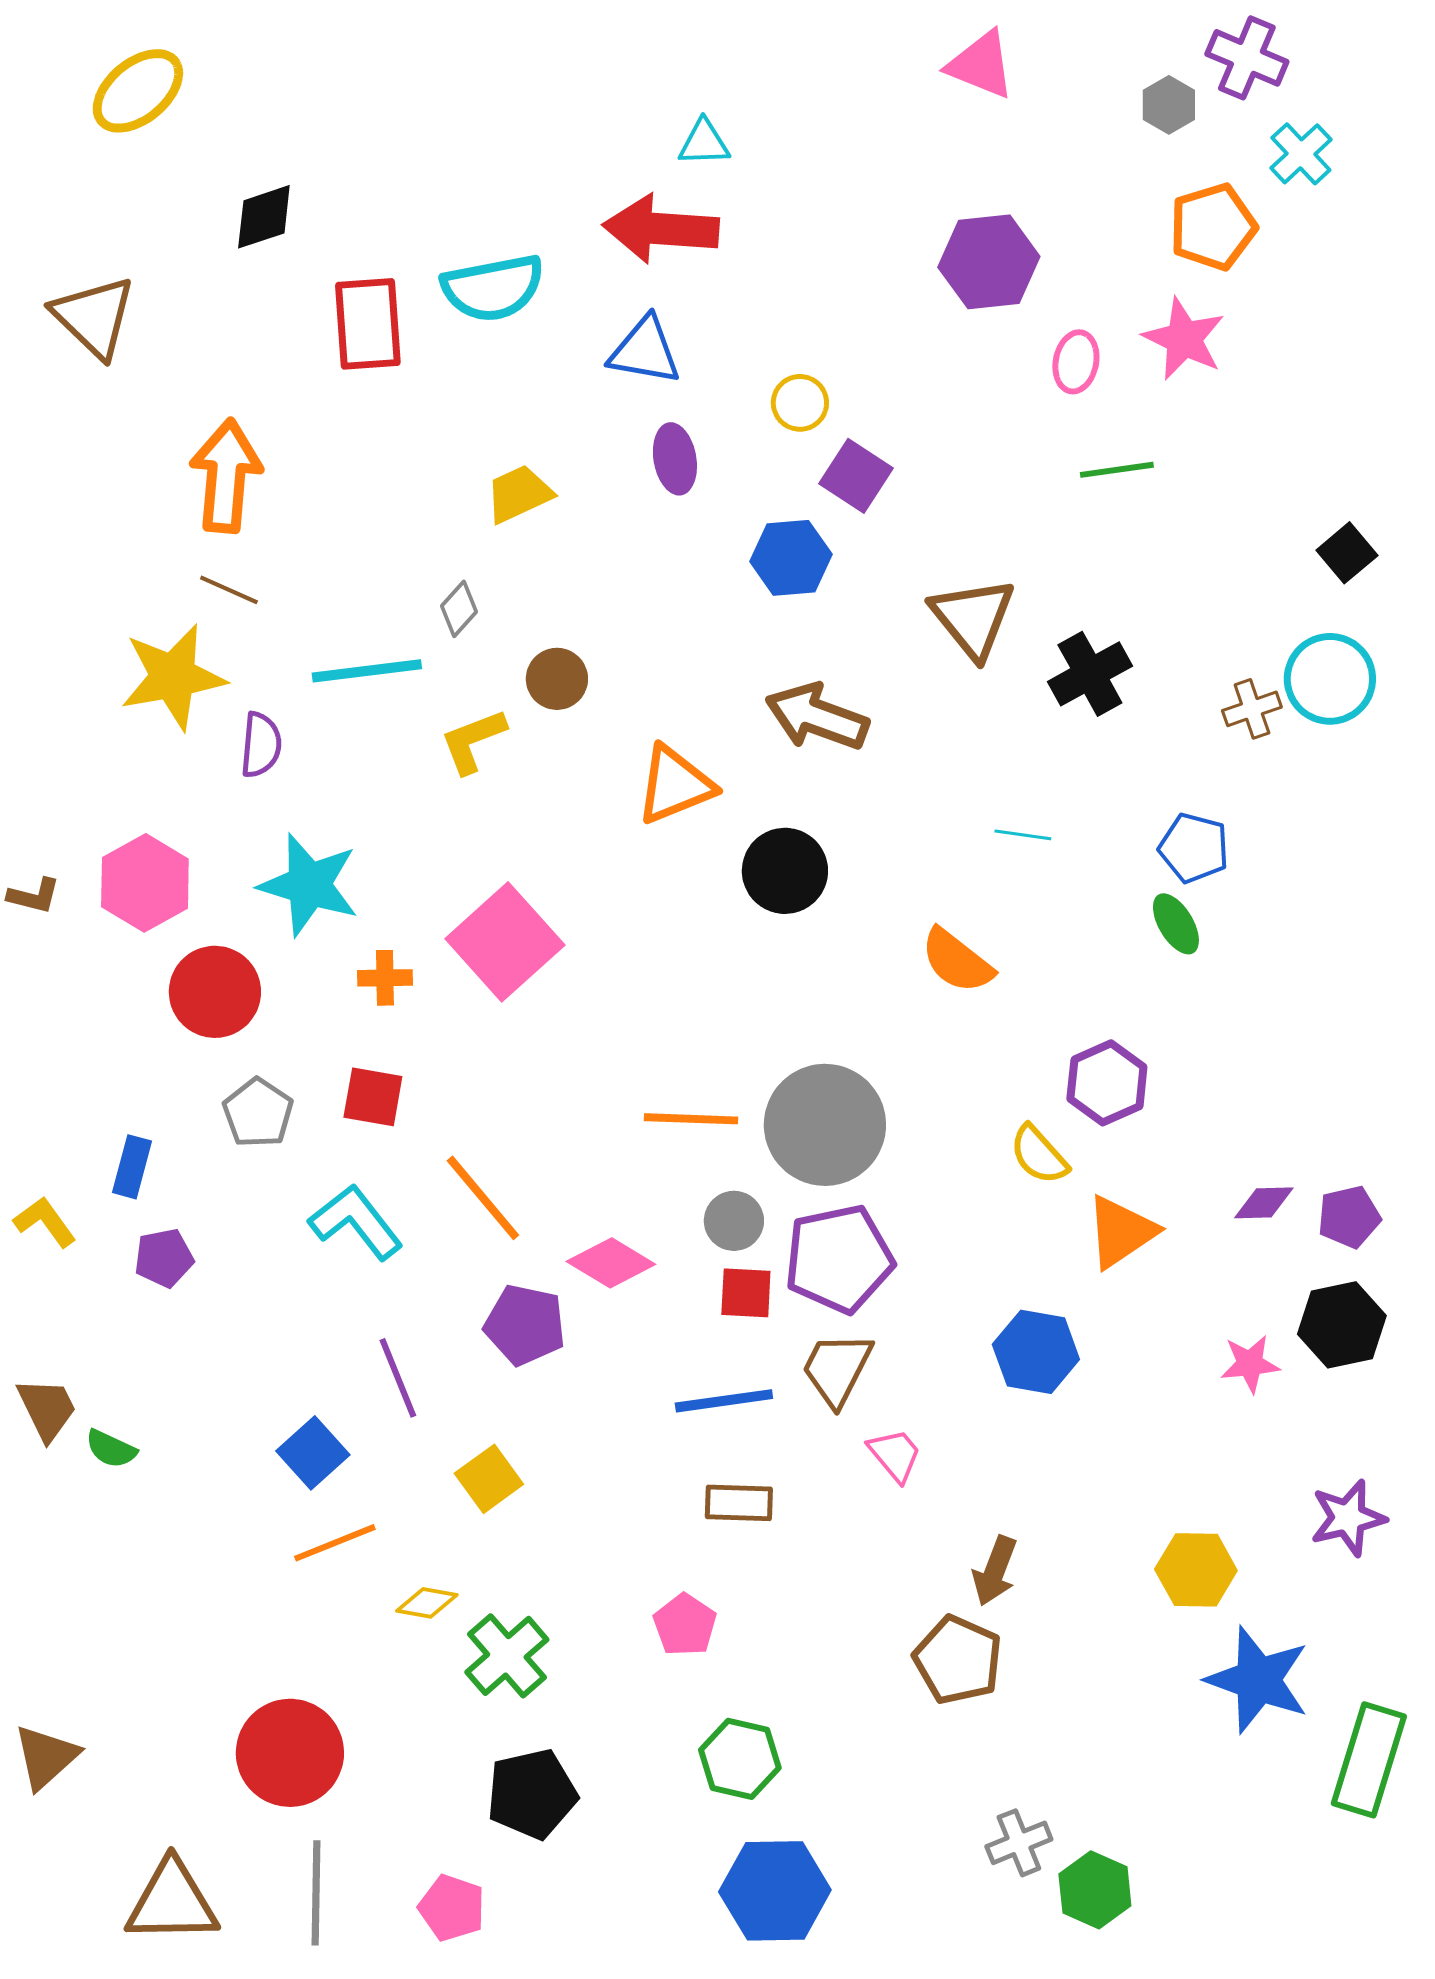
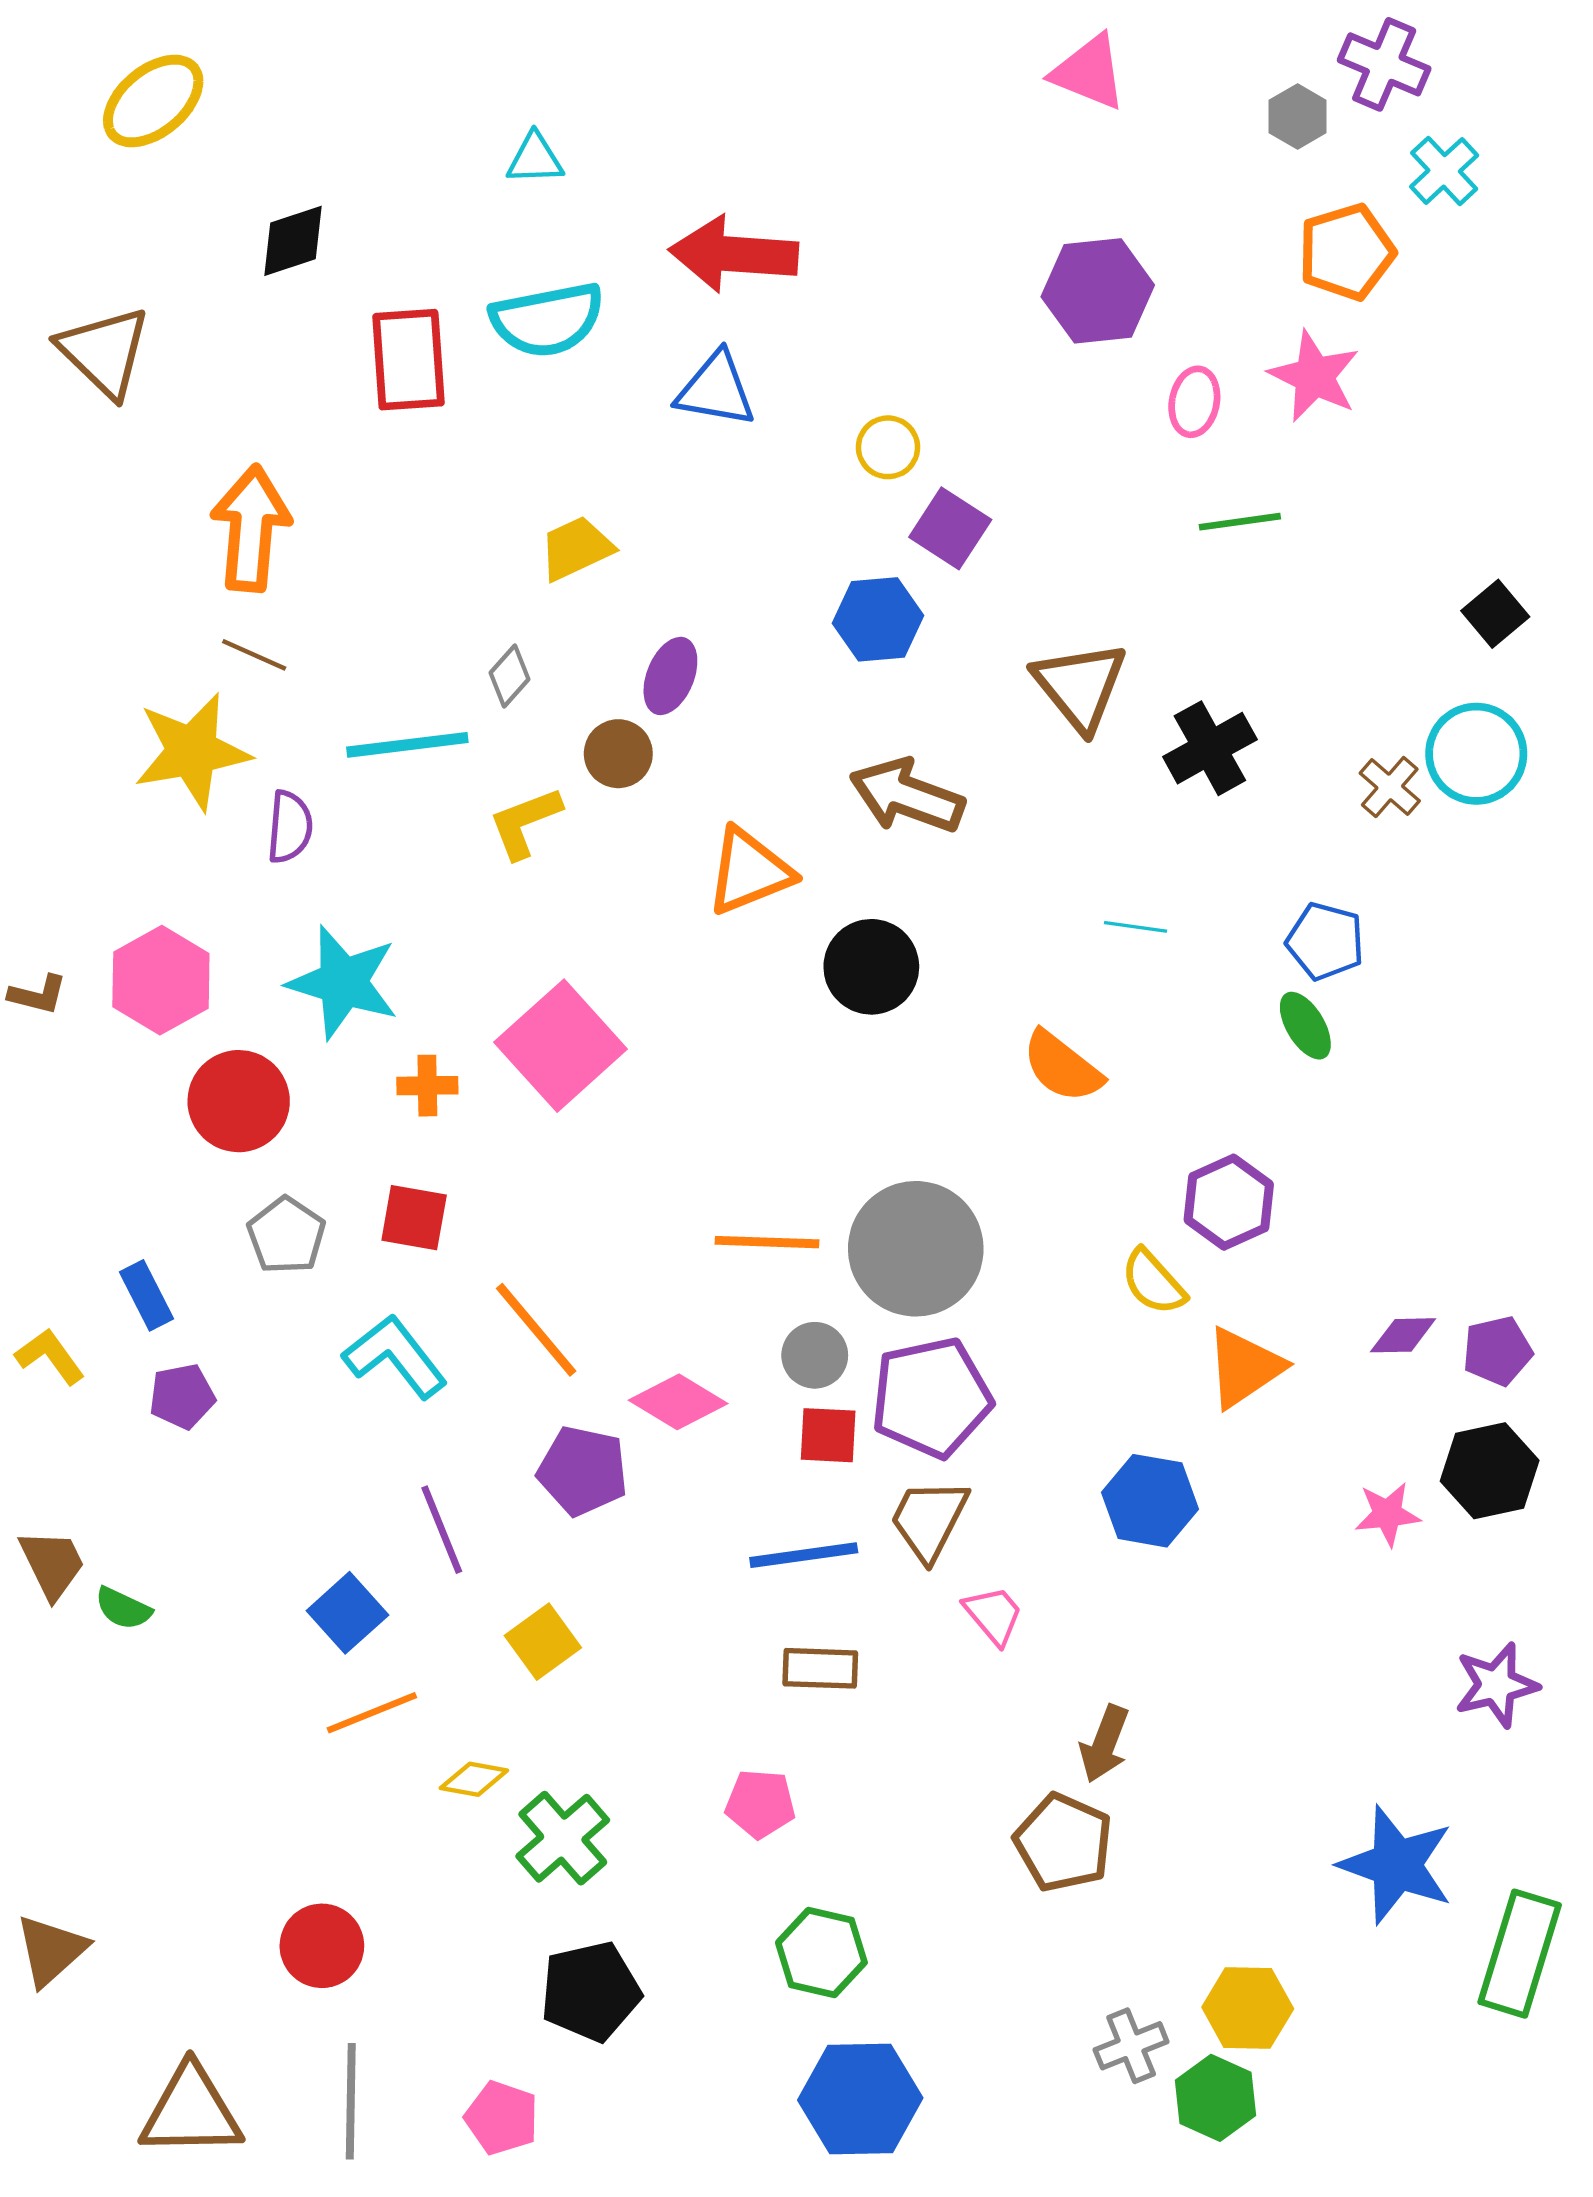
cyan triangle: (704, 143) -> (535, 159), moved
purple ellipse: (675, 459) -> (670, 676), moved, turned 32
brown cross: (1252, 709) -> (1390, 787), turned -30
blue rectangle: (132, 1167) -> (147, 1295), turned -42
yellow hexagon: (1196, 1570) -> (1248, 2008), moved
pink pentagon: (685, 1625) -> (760, 1804), turned -30
red circle: (290, 1753) -> (322, 1946), size x0.7

